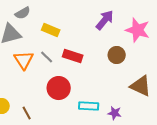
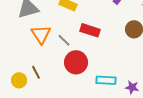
gray line: (47, 57) -> (64, 40), moved
brown line: (27, 113) -> (36, 72), moved

